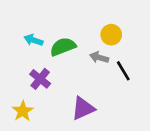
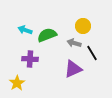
purple cross: (40, 79) -> (30, 59), turned -35
purple triangle: (83, 108) -> (73, 69), moved

